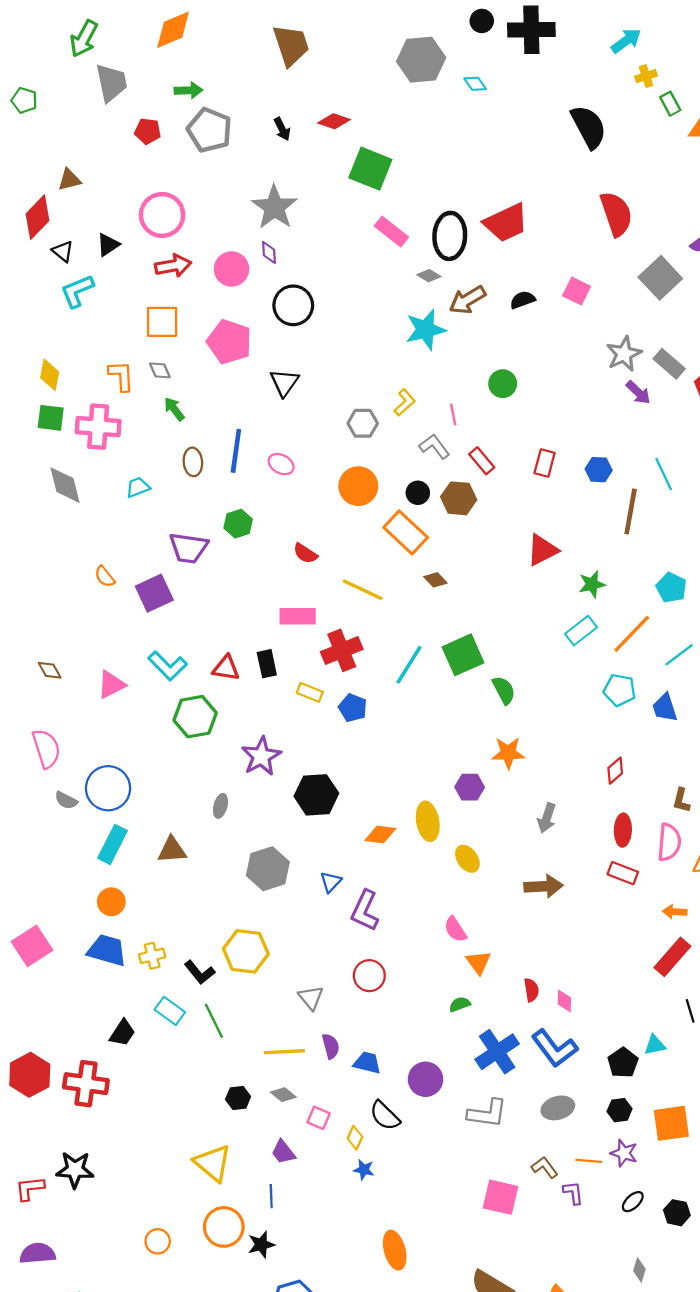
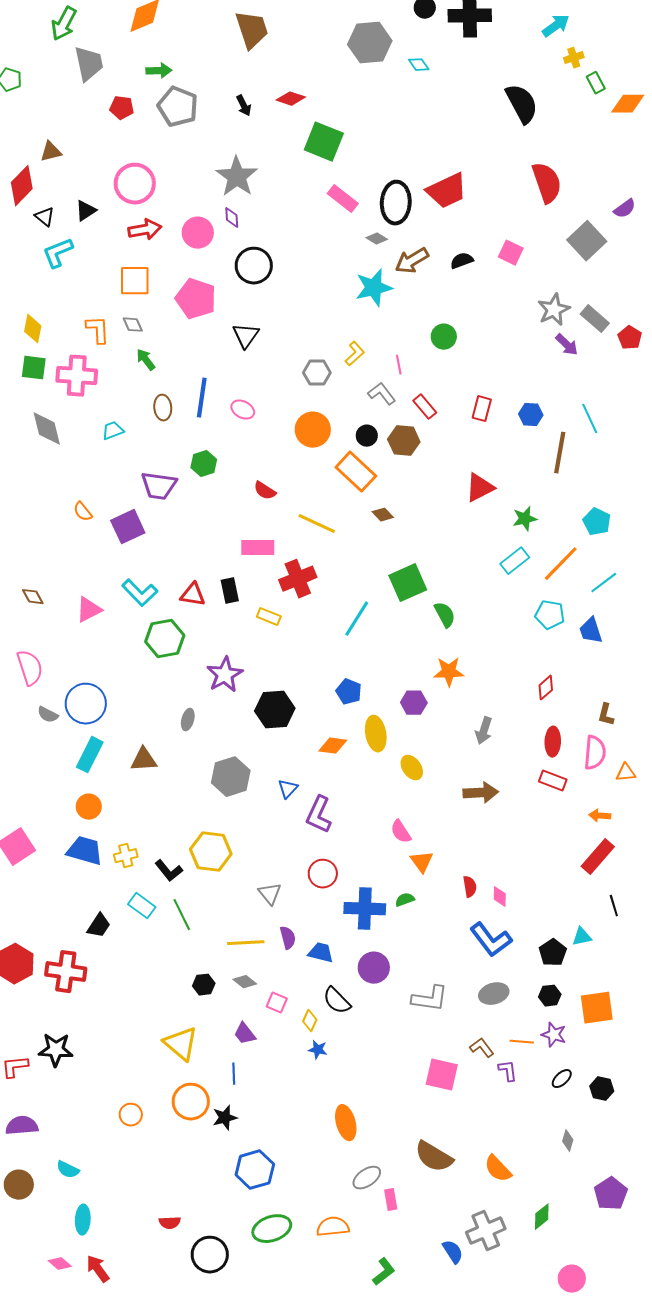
cyan line: (409, 665) -> (357, 619), moved
blue pentagon: (353, 708) -> (349, 692), moved
blue cross: (497, 1052) -> (365, 909), moved, turned 36

